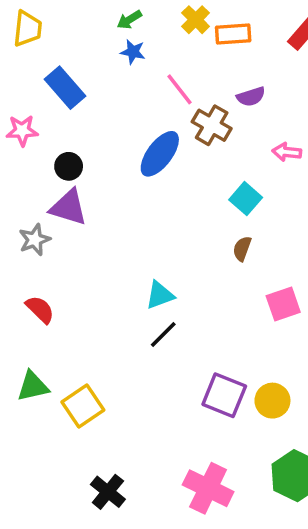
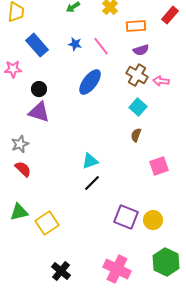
orange rectangle: (233, 34) -> (136, 26), moved
blue star: (133, 52) -> (75, 44), moved
brown cross: (212, 125) -> (137, 75), moved
gray star: (35, 240) -> (20, 144), moved

